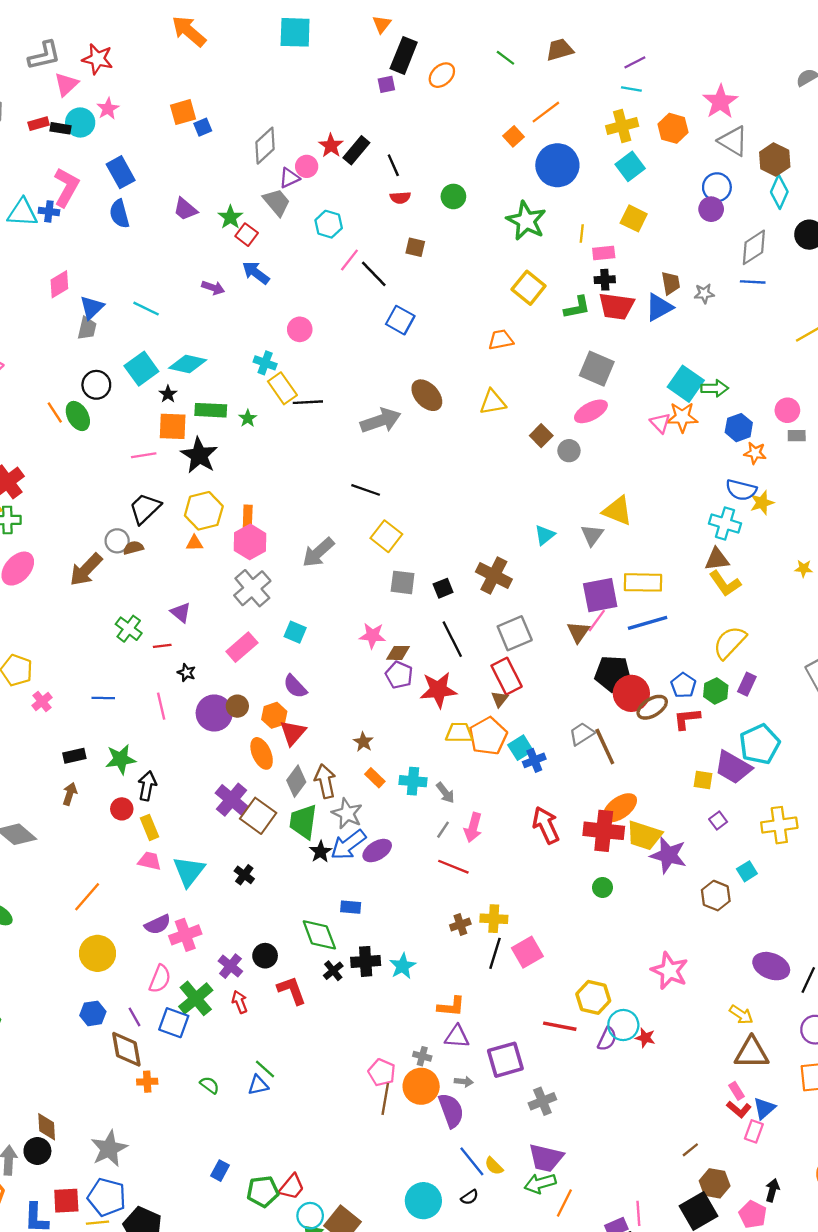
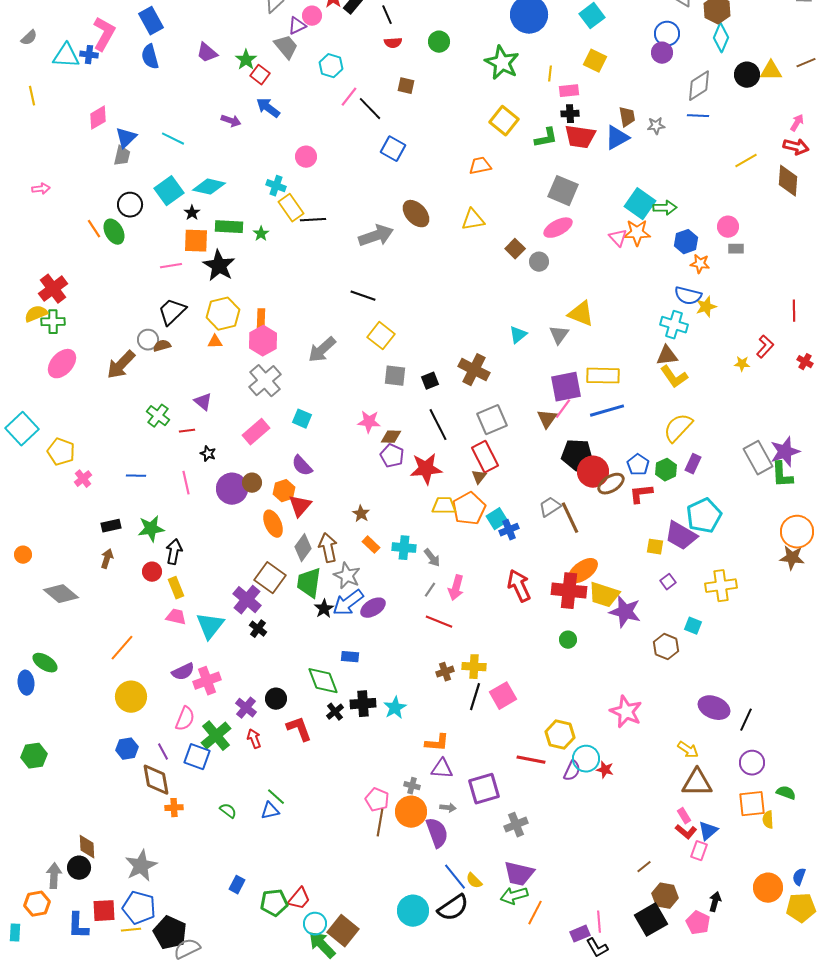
purple cross: (232, 800) -> (247, 600), moved
cyan square: (747, 871) -> (693, 626), turned -36
black semicircle: (470, 1197) -> (453, 908), size x2.0

